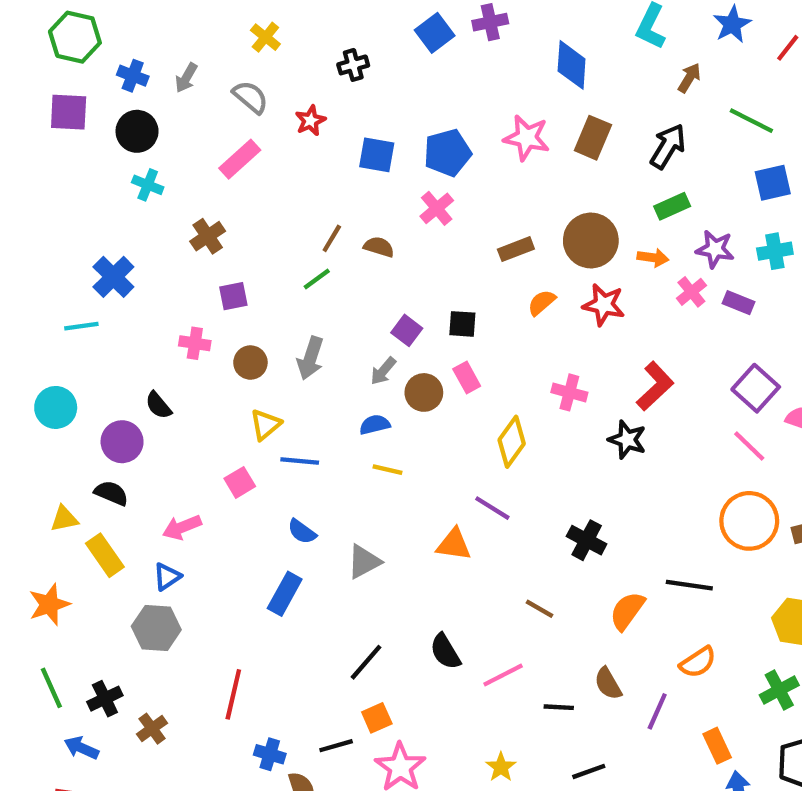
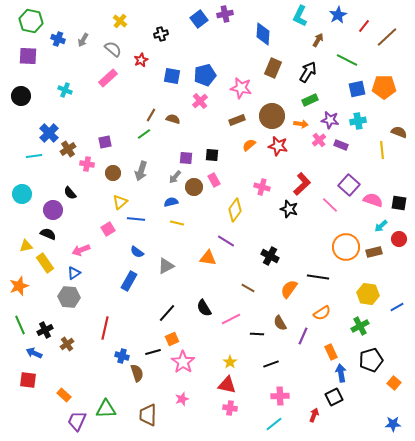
black circle: (137, 131) -> (21, 96), moved
pink star: (527, 138) -> (241, 88), moved
brown cross: (208, 236) -> (68, 149), moved
purple square: (407, 330) -> (186, 158), turned -32
pink line: (749, 446) -> (330, 205), moved

